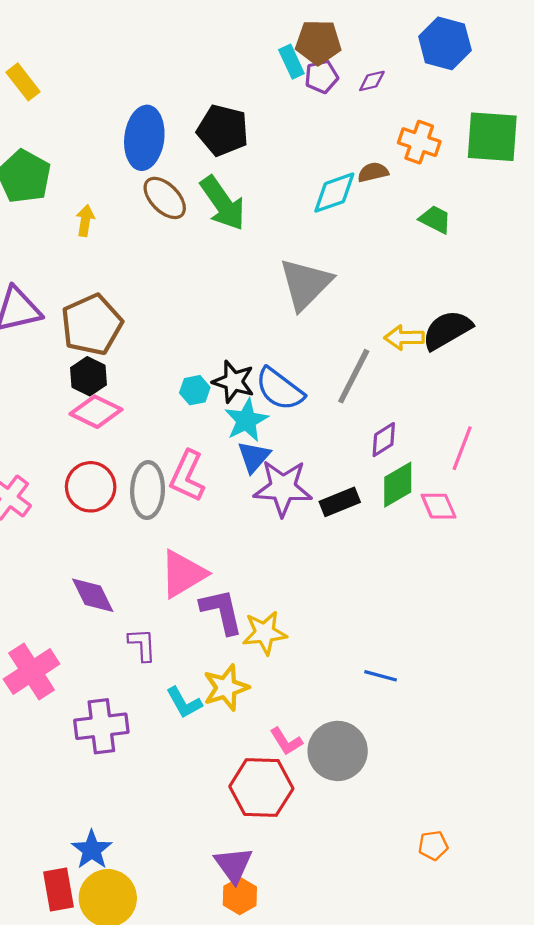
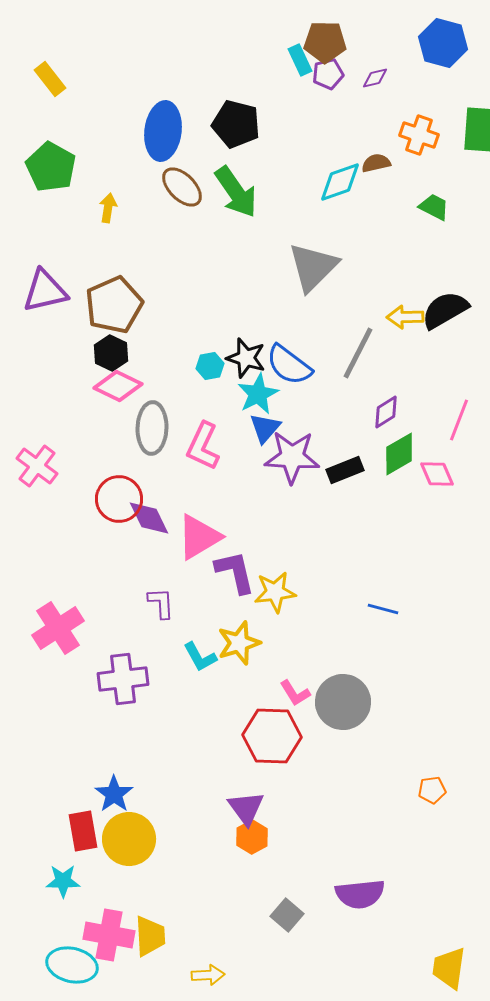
red circle: (91, 487) -> (119, 499), moved
gray ellipse: (148, 490) -> (152, 428), moved
purple diamond: (93, 595) -> (149, 518), moved
blue line: (381, 676) -> (383, 609), moved

